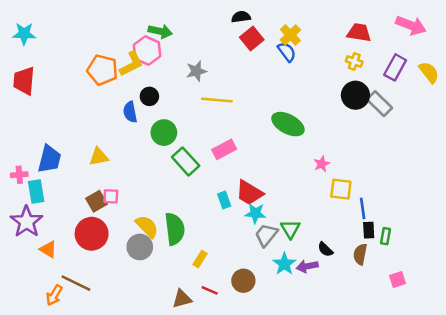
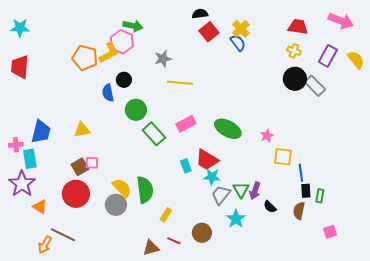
green ellipse: (288, 124) -> (228, 129), moved
purple arrow: (307, 266) -> (255, 191), moved, turned -60

